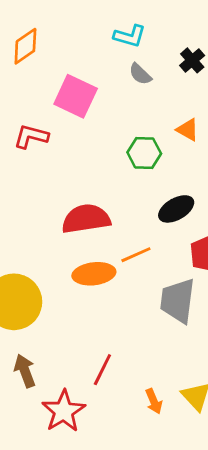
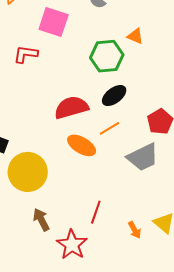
green hexagon: (144, 153) -> (107, 56), size x1.4
black ellipse: (176, 209) -> (114, 96), moved
orange ellipse: (94, 274) -> (82, 145), turned 44
gray trapezoid: (178, 301) -> (143, 157), turned -116

